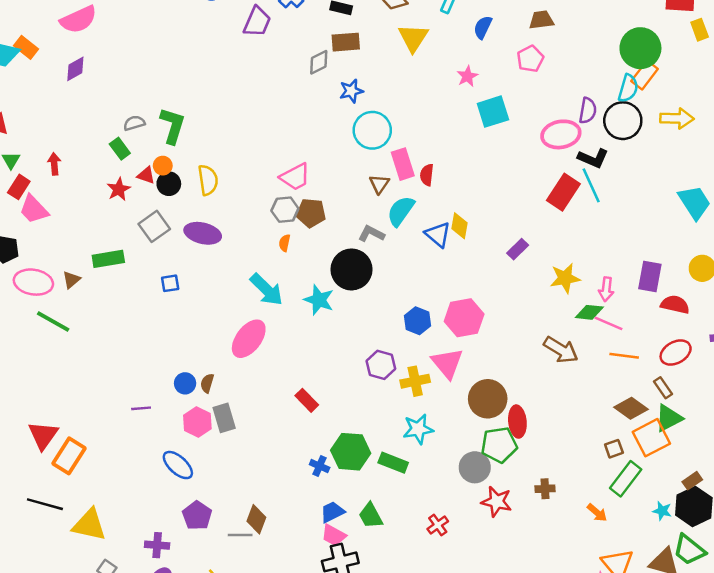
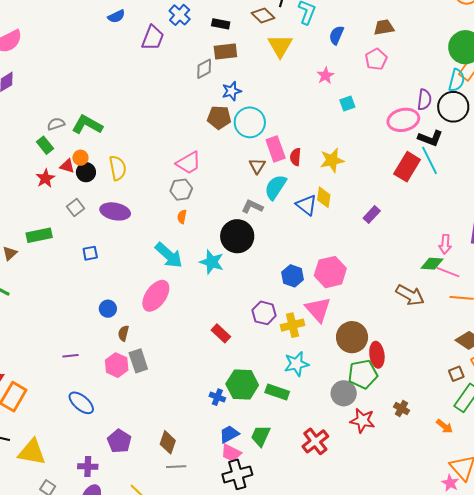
cyan square: (493, 112) -> (347, 103), size x0.6
green L-shape: (173, 126) -> (87, 125), turned -76
brown pentagon: (311, 213) -> (219, 117), moved
gray square: (154, 226) -> (75, 207), size x0.7
yellow star: (565, 278) -> (332, 160), moved
blue circle: (185, 383) -> (108, 309), moved
red rectangle: (307, 400) -> (221, 333), moved
blue ellipse: (178, 465) -> (81, 403), moved
brown cross: (545, 489) -> (401, 409), turned 35
green trapezoid: (371, 516) -> (261, 436), turned 55
red cross: (438, 525) -> (315, 441), size x1.5
gray line: (240, 535) -> (176, 467), moved

